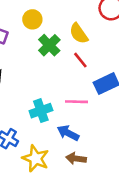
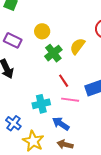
yellow semicircle: (79, 33) -> (77, 46), turned 66
red line: (80, 60) -> (64, 81), moved

